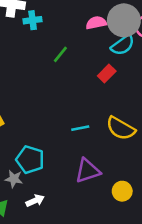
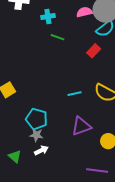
cyan cross: (33, 20) -> (48, 16), moved
green line: (60, 54) -> (57, 37), turned 72
gray star: (14, 179) -> (36, 135), moved

